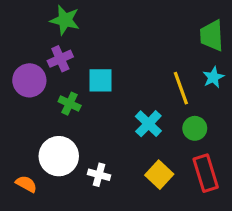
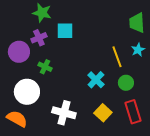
cyan square: (100, 80) -> (65, 31), moved
white circle: (59, 156) -> (27, 92), moved
white cross: (99, 175) -> (64, 113), size x1.6
orange semicircle: (26, 184) -> (17, 119), size x1.5

